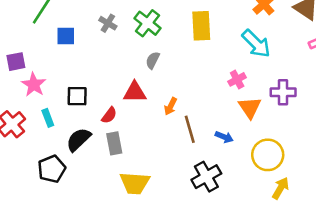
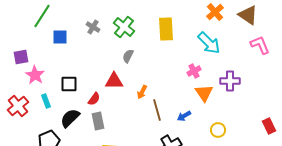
blue arrow: (224, 137) -> (184, 116), turned 128
yellow circle: (268, 155) -> (218, 130), size x0.6

